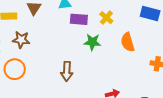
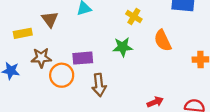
purple rectangle: (79, 19) -> (83, 58), moved
orange circle: (15, 69) -> (62, 75), moved

